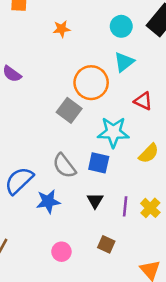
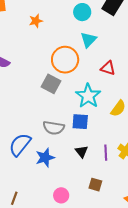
cyan star: (113, 132) -> (88, 96), turned -30
gray semicircle: (64, 166) -> (54, 128), turned -35

